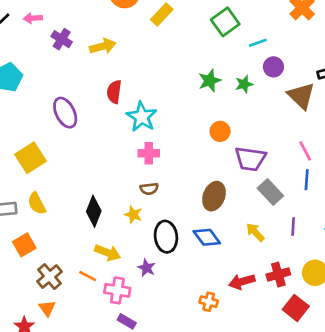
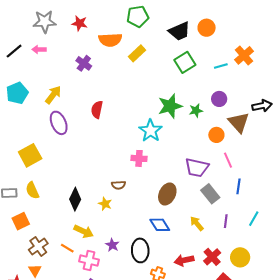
purple cross: (62, 39) -> (84, 63), moved
cyan line: (258, 43) -> (221, 66), moved
yellow arrow: (103, 46) -> (53, 95), moved, turned -42
green star: (210, 81) -> (170, 106), size x1.4
cyan star: (142, 117) -> (151, 131), moved
orange circle: (220, 131) -> (216, 135), moved
pink line: (305, 151) -> (228, 160), moved
pink cross: (149, 153) -> (139, 158), moved
black ellipse: (166, 237) -> (140, 250), moved
red cross: (278, 275) -> (212, 257), turned -30

